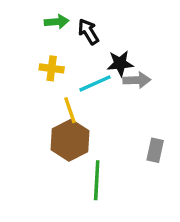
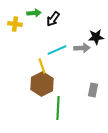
black arrow: (88, 32) -> (53, 19), turned -112
black star: (120, 63) -> (96, 37), moved
yellow cross: (52, 68) -> (15, 24), moved

